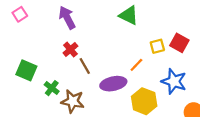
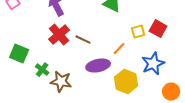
red cross: (70, 50) -> (59, 35), size x1.5
brown line: (85, 66) -> (83, 40), moved, turned -35
blue star: (174, 81) -> (153, 64), turned 30

